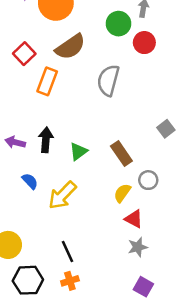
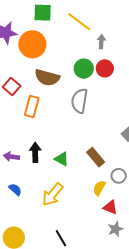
green circle: (118, 24) -> (84, 69), moved
brown semicircle: (70, 47) -> (47, 78), turned 55
green triangle: (78, 151) -> (62, 159), turned -49
blue semicircle: (30, 181) -> (15, 189), moved

